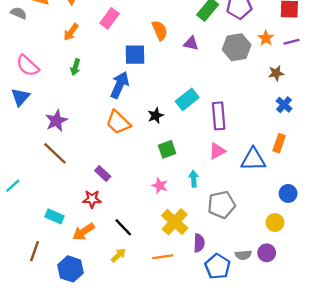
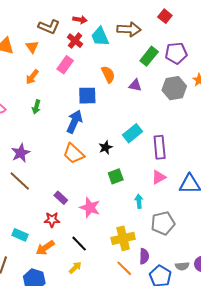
pink star: (160, 186) -> (90, 208), moved, size x1.5
yellow cross: (175, 222) -> (123, 238), turned 35
orange line: (163, 257) -> (124, 268), moved, turned 54

